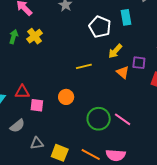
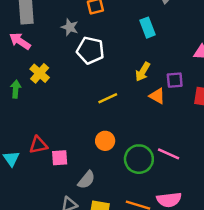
white pentagon: (100, 27) -> (90, 50), moved
green arrow: (14, 37) -> (16, 89), moved
orange circle: (66, 97) -> (105, 141), moved
gray semicircle: (17, 126) -> (86, 180), moved

